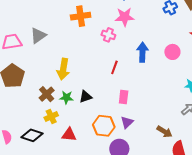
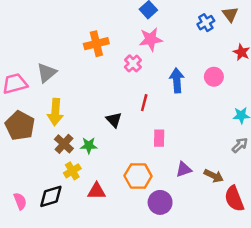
pink cross: (108, 35) -> (133, 63), turned 32
yellow arrow: (63, 69) -> (55, 112), moved
black triangle: (86, 97) -> (114, 120), moved, turned -48
purple triangle: (127, 122) -> (184, 169), moved, turned 32
black diamond: (32, 135) -> (51, 196), turned -30

